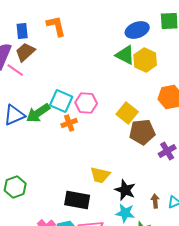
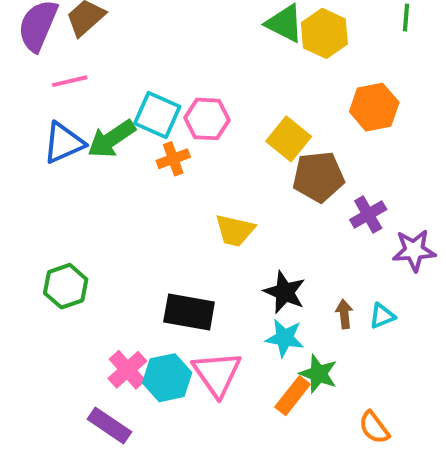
pink line: (15, 70) -> (70, 81), moved, turned -48
yellow trapezoid: (100, 175) -> (235, 230), moved

